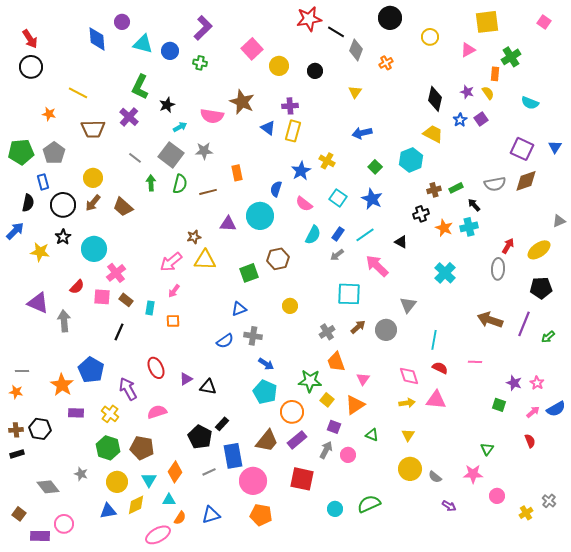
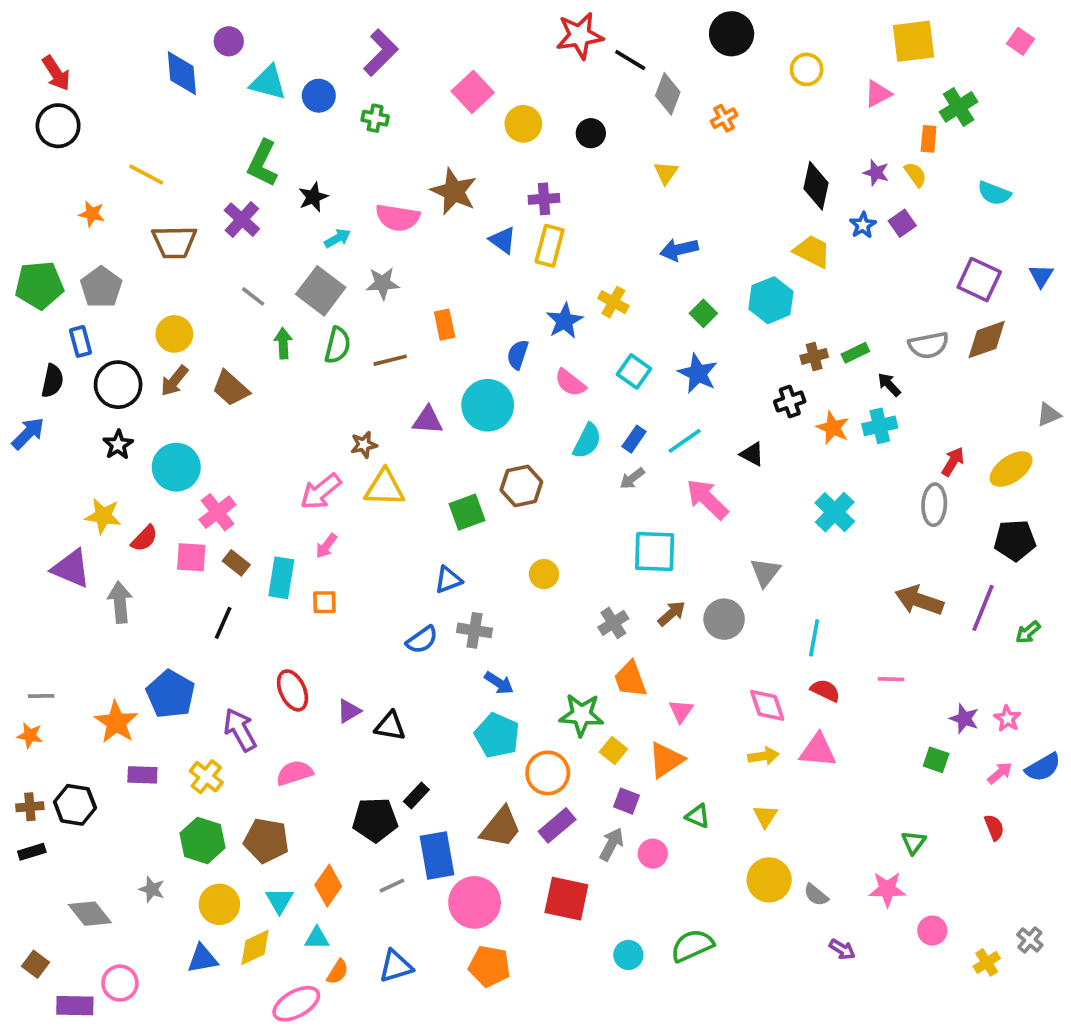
yellow star: (40, 252) -> (103, 516), moved
cyan rectangle: (150, 308) -> (281, 578), size x1.5
black pentagon: (200, 437) -> (375, 820), turned -30

